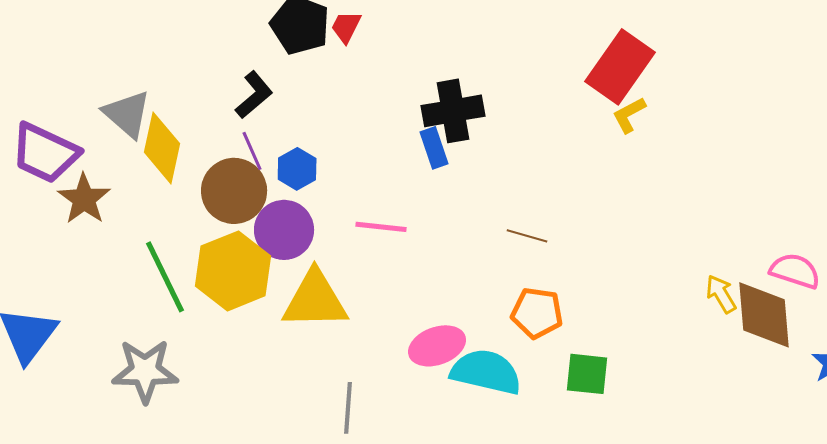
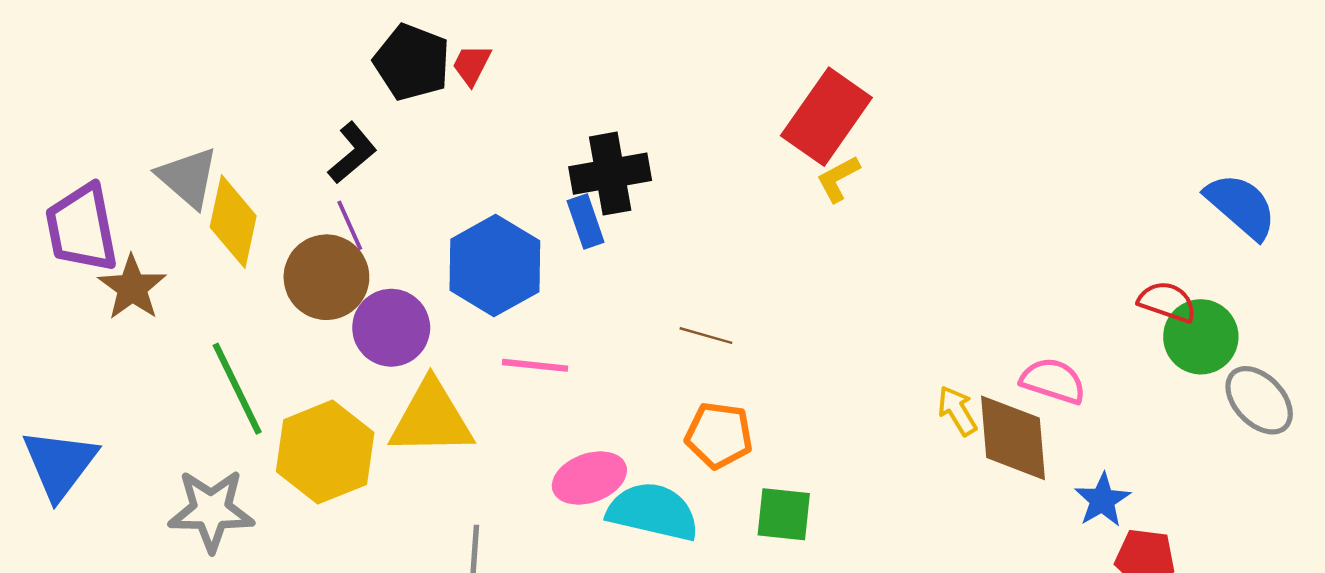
purple trapezoid: (45, 153) -> (82, 228), turned 54
blue hexagon: (297, 169) -> (495, 266), moved, size x1.8
pink line: (381, 227) -> (535, 365), moved
yellow hexagon: (233, 271) -> (325, 452), moved

